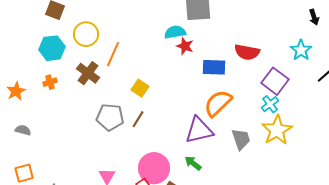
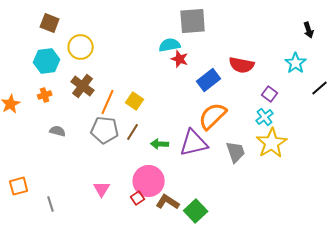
orange line: (113, 54) -> (108, 102), moved
blue rectangle: (214, 67) -> (209, 80), turned -40
purple square: (275, 81) -> (270, 94), size x0.6
gray semicircle: (23, 130) -> (58, 131), moved
green arrow: (193, 163) -> (160, 144), moved, turned -36

